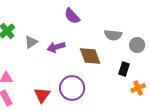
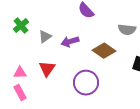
brown diamond: (90, 56) -> (104, 51), turned -35
red triangle: (42, 95) -> (47, 69), moved

